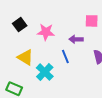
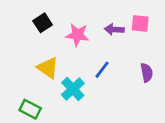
purple arrow: (76, 39) -> (114, 29), moved
blue line: (65, 57) -> (102, 70), turned 56

